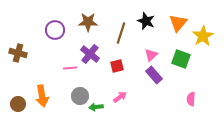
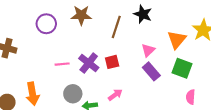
orange triangle: (178, 23) -> (177, 40), moved
purple cross: (90, 54) -> (89, 63), moved
green square: (181, 59) -> (182, 68), moved

